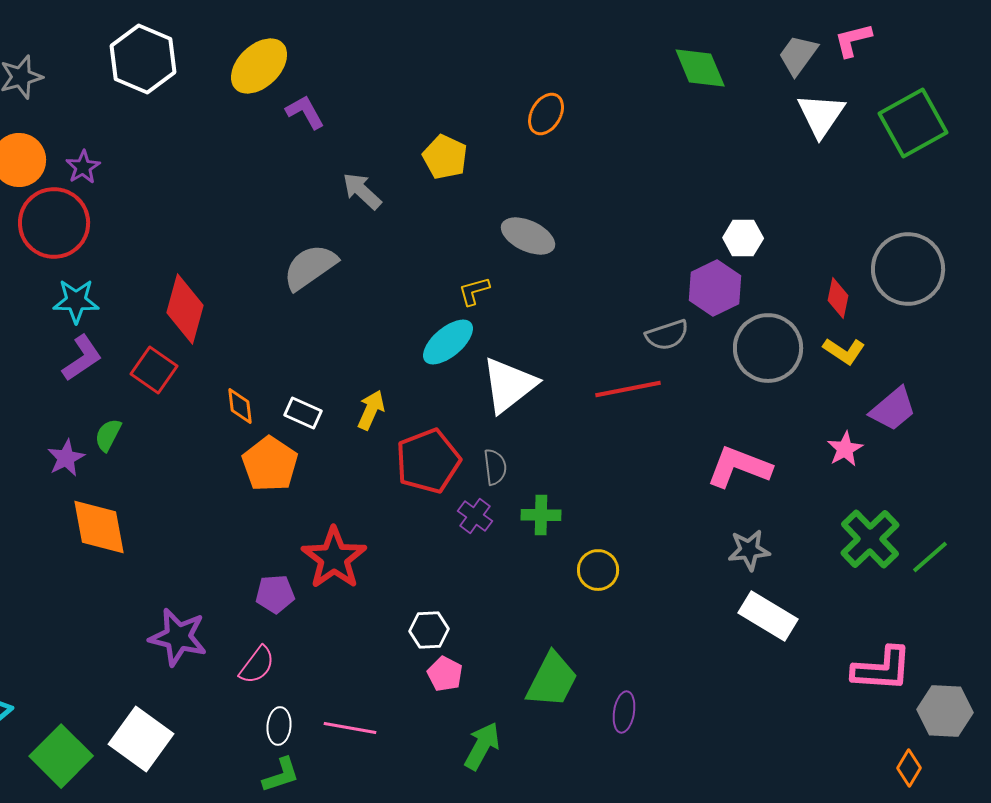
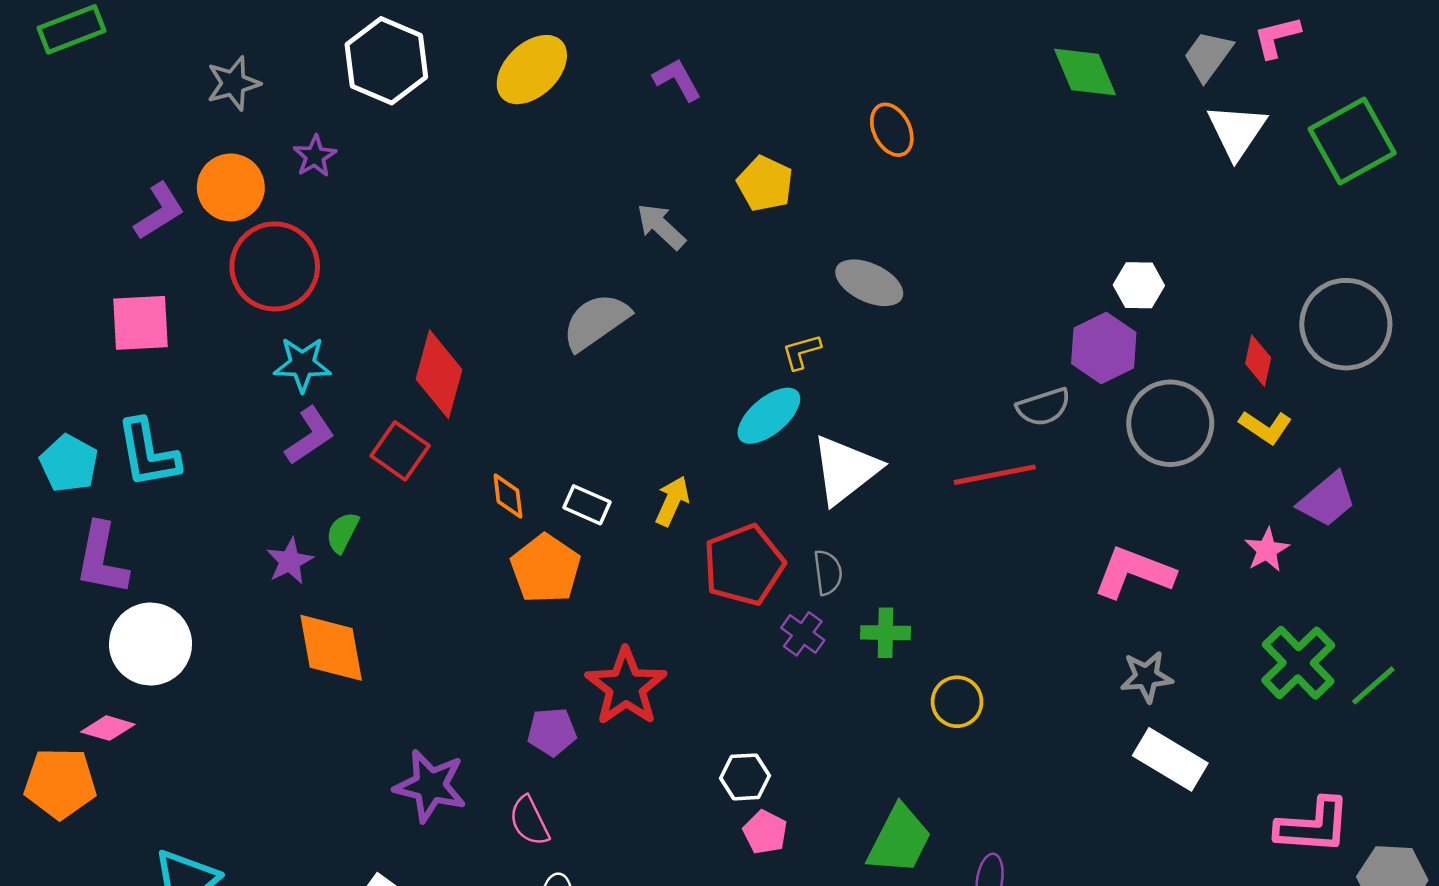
purple L-shape: (305, 112) -> (677, 80), moved
orange ellipse: (546, 114) -> (892, 130), turned -57
purple star: (83, 167) -> (315, 156), moved
pink semicircle: (257, 665) -> (529, 821), turned 117

